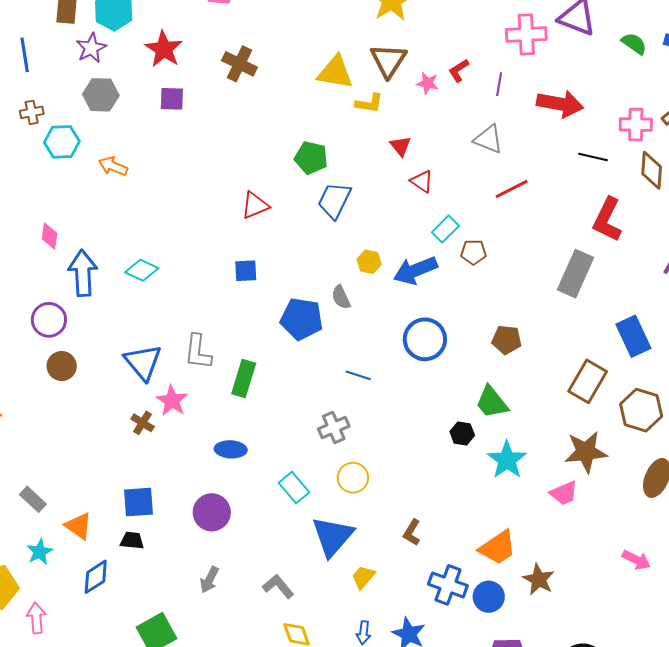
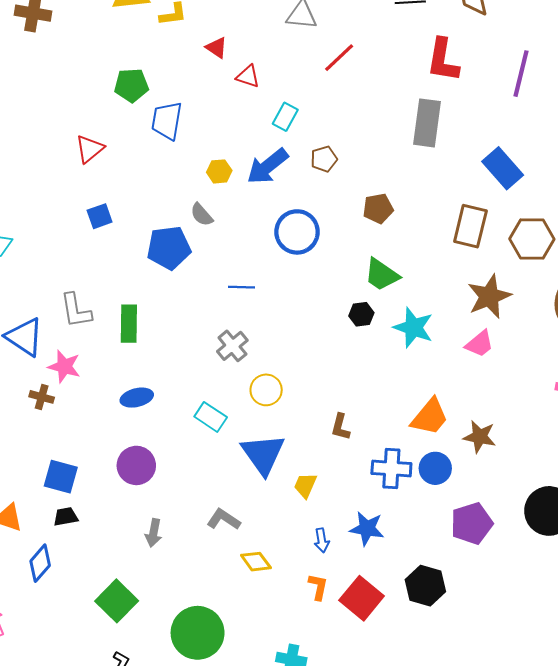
brown pentagon: (473, 252) -> (324, 159), moved
blue square: (138, 502) -> (61, 477), turned 36

